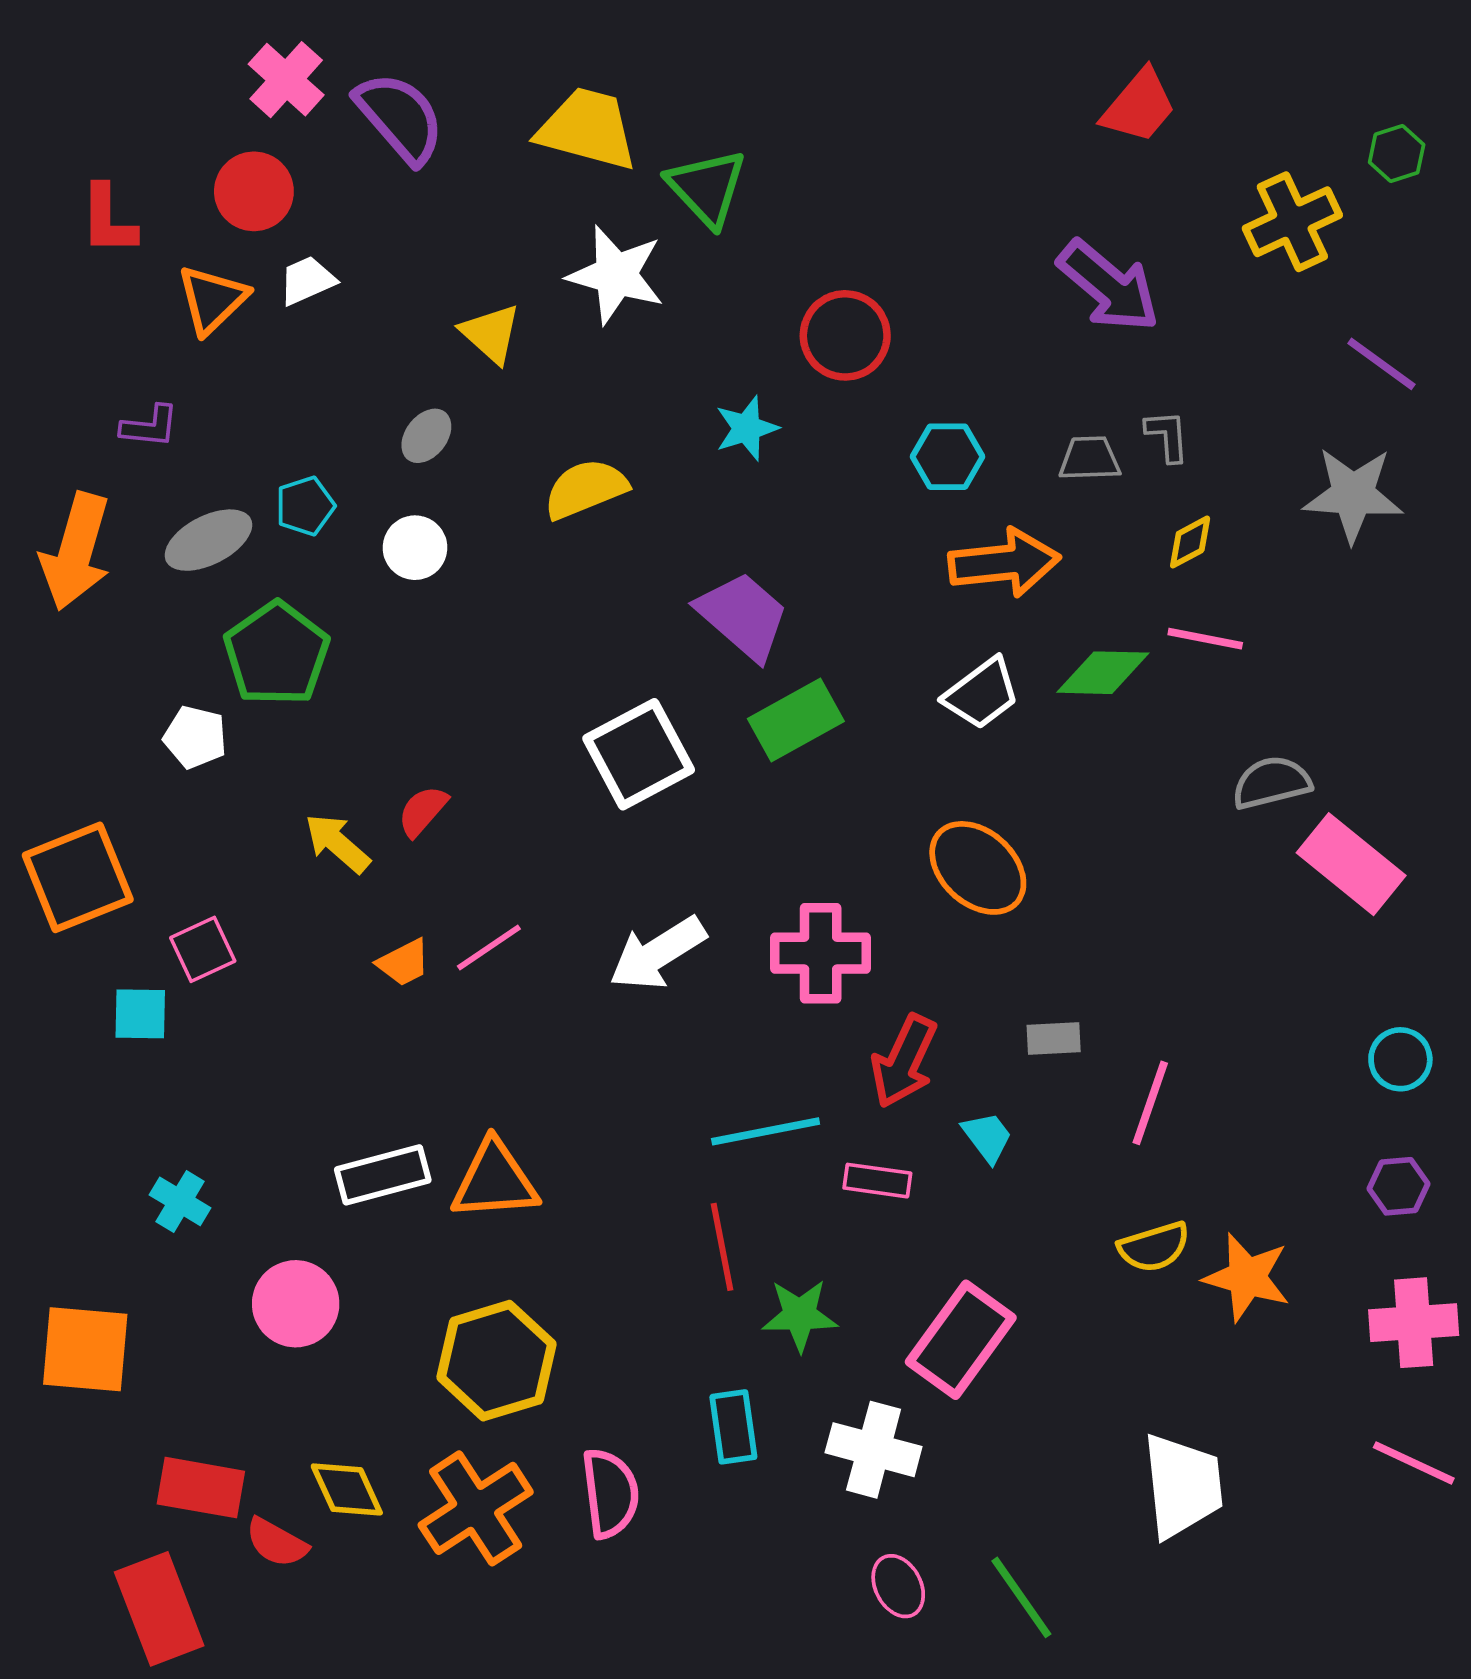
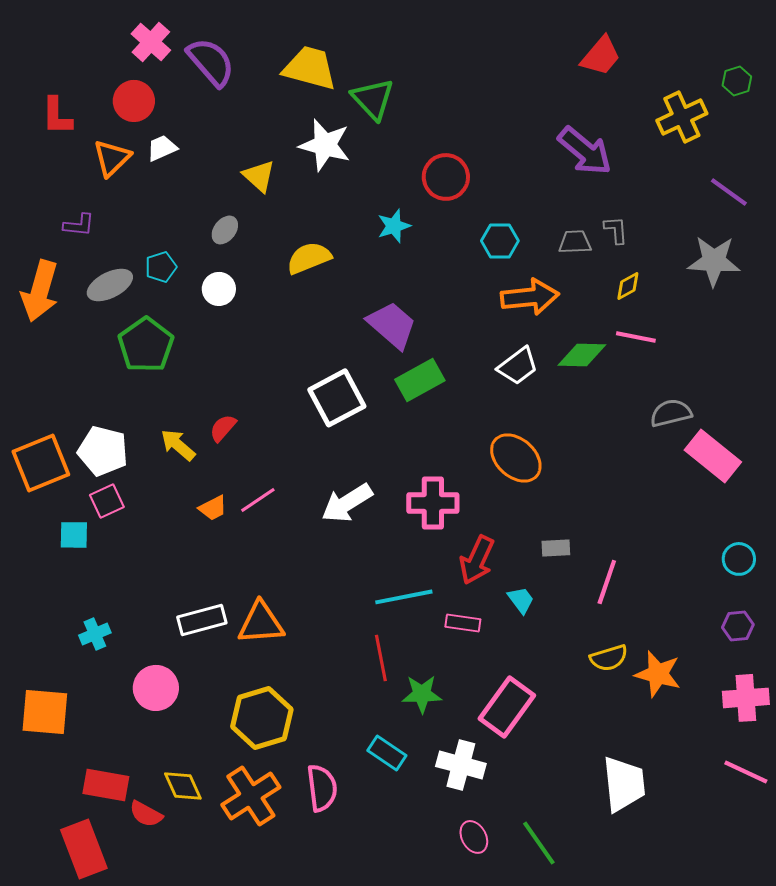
white pentagon: (195, 737) -> (103, 451), moved, size x1.5
cyan cross: (180, 1201) -> (95, 634), turned 36
cyan rectangle: (733, 1427) -> (387, 753), turned -48

